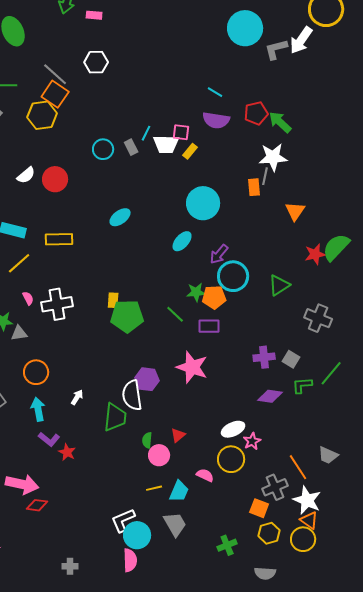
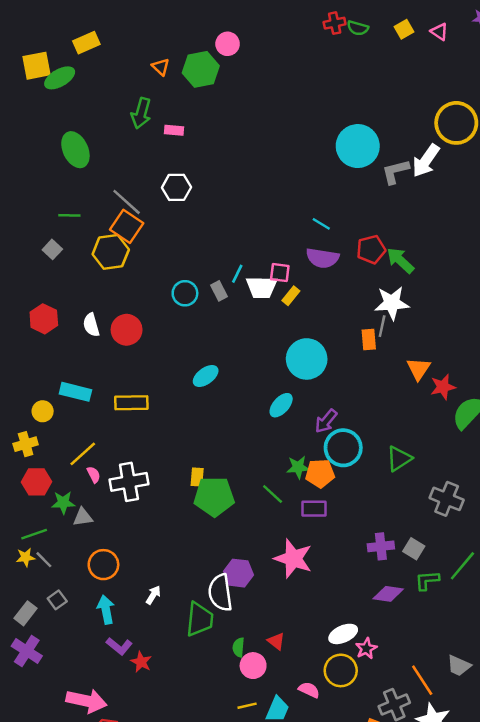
white semicircle: (26, 175) -> (91, 325), turned 114
red star: (315, 254) -> (443, 387), moved
yellow line: (19, 263) -> (83, 454), moved
red triangle: (178, 435) -> (276, 641), turned -42

